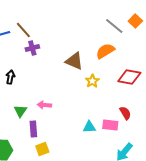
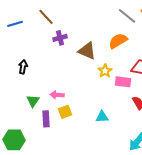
brown line: (23, 30) -> (46, 17), moved
purple cross: (32, 48) -> (60, 38), moved
pink rectangle: (110, 125) -> (123, 82), moved
yellow square: (42, 149) -> (65, 112), moved

